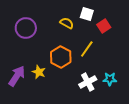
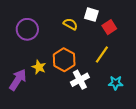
yellow line: (87, 49) -> (102, 54), moved
yellow star: (39, 72) -> (39, 67), moved
white cross: (88, 82) -> (80, 80), moved

